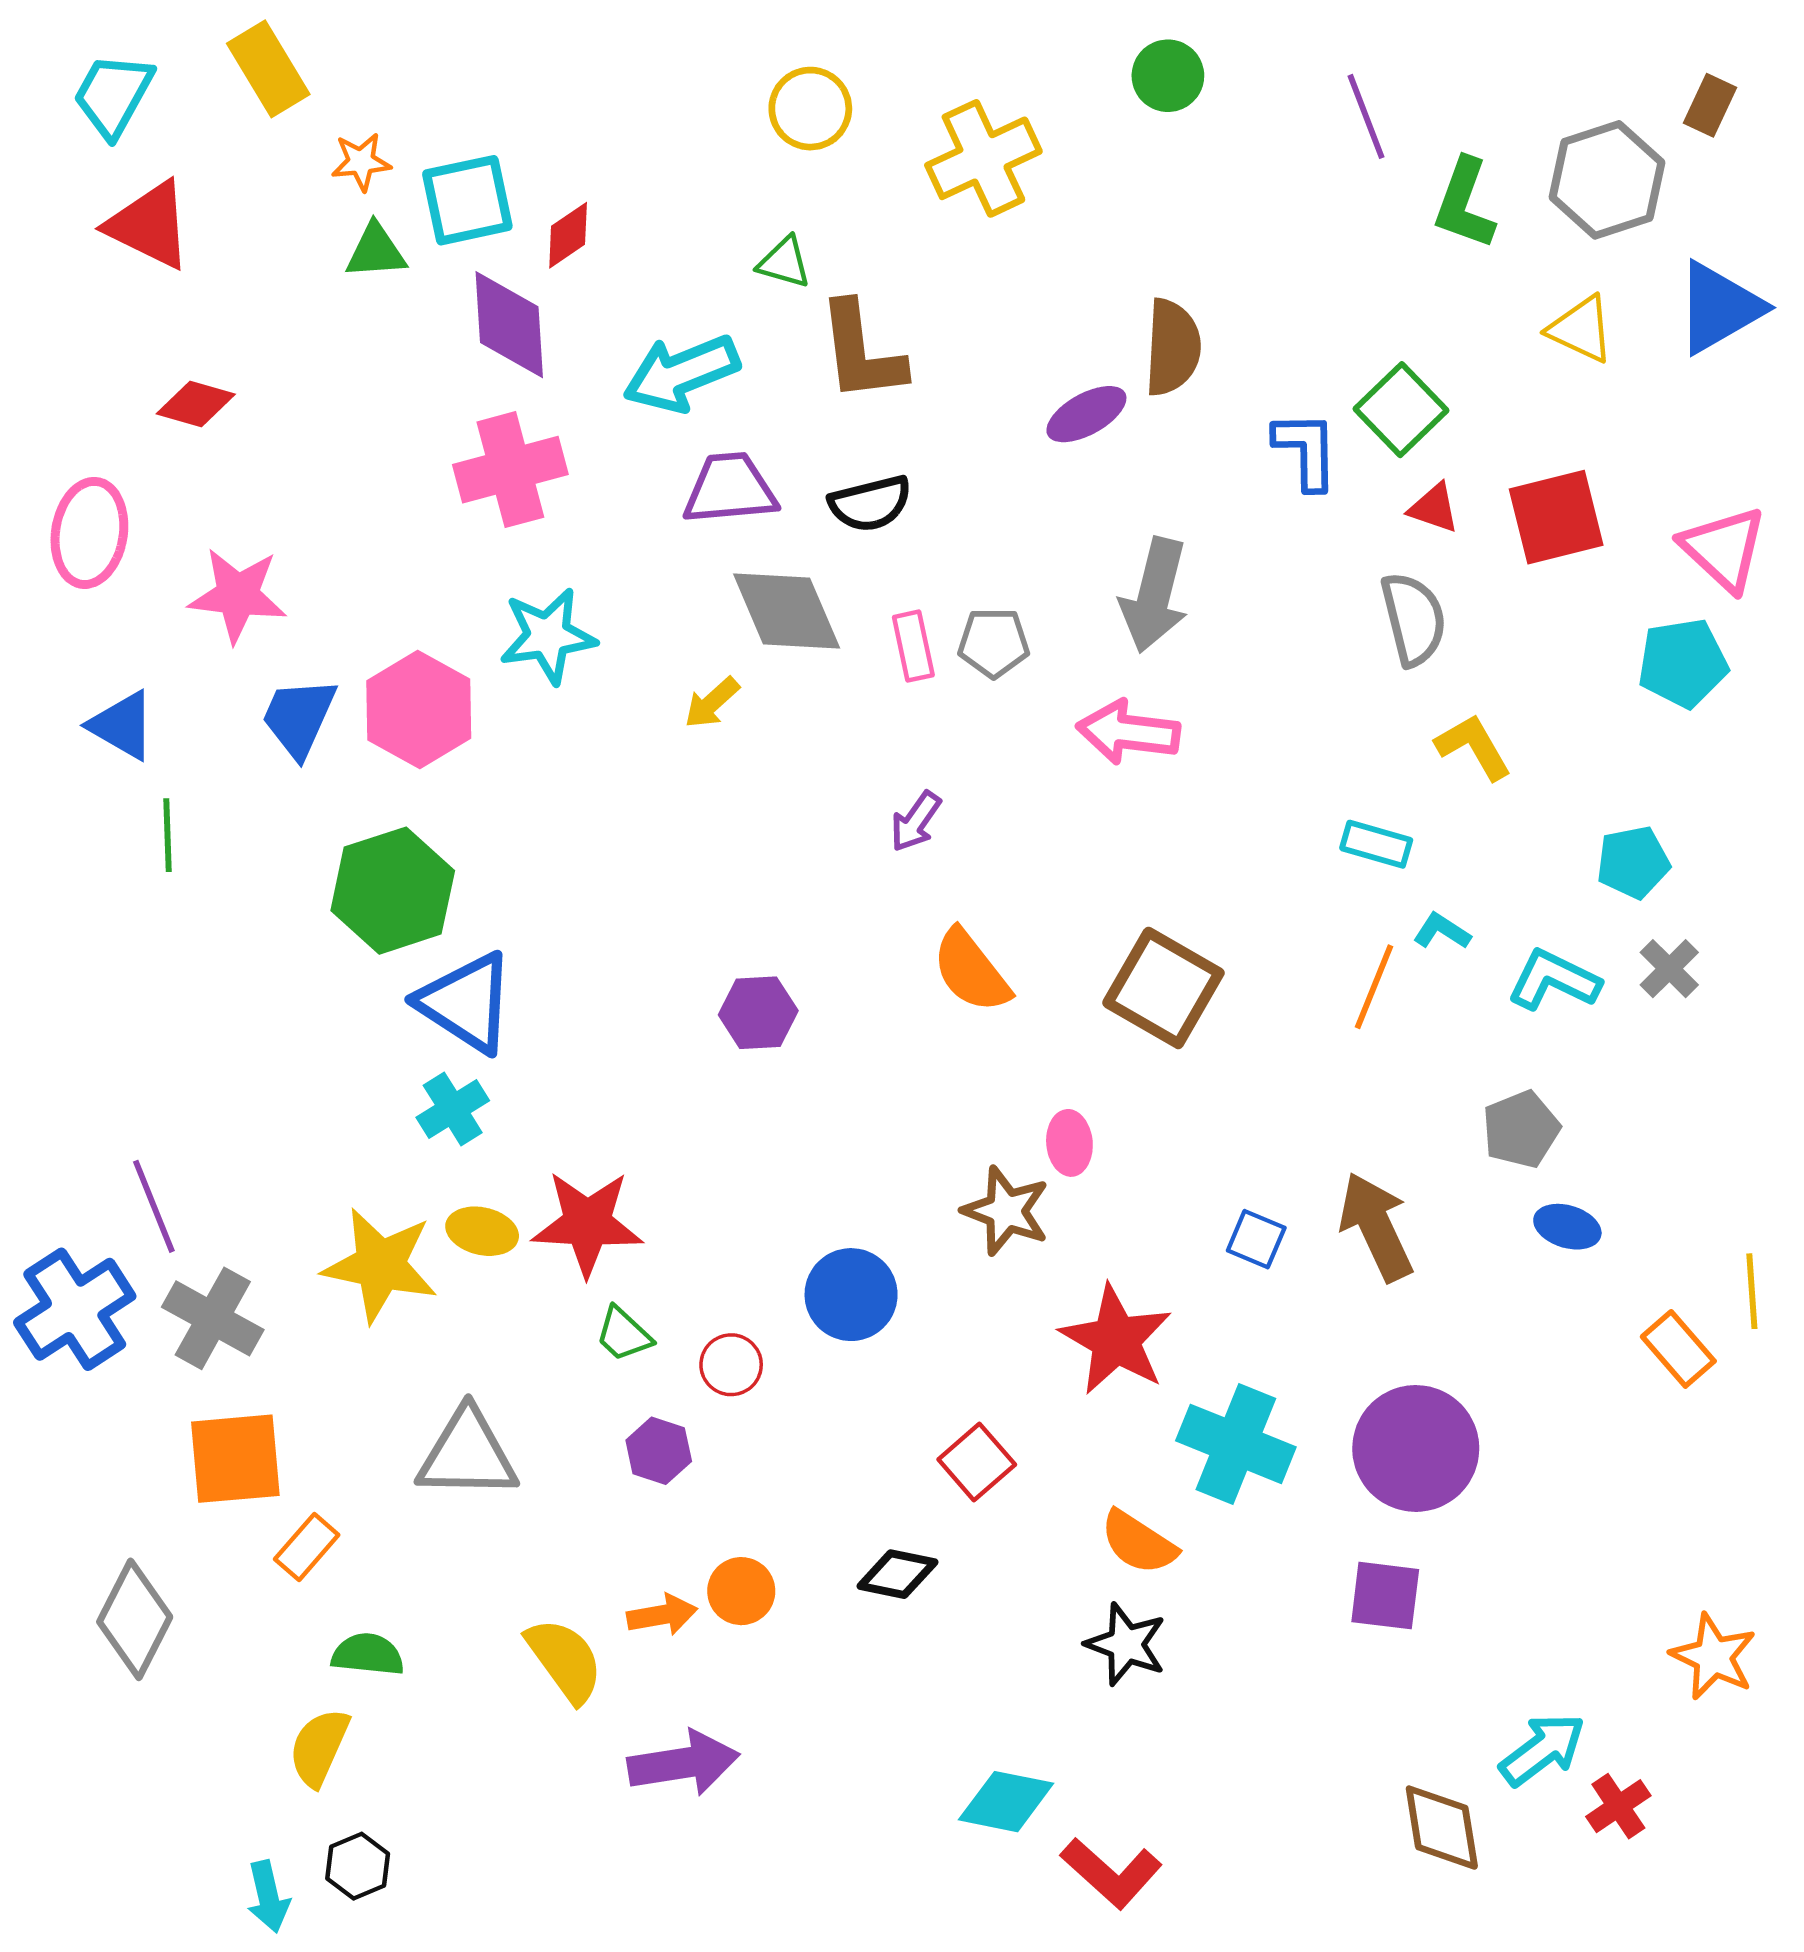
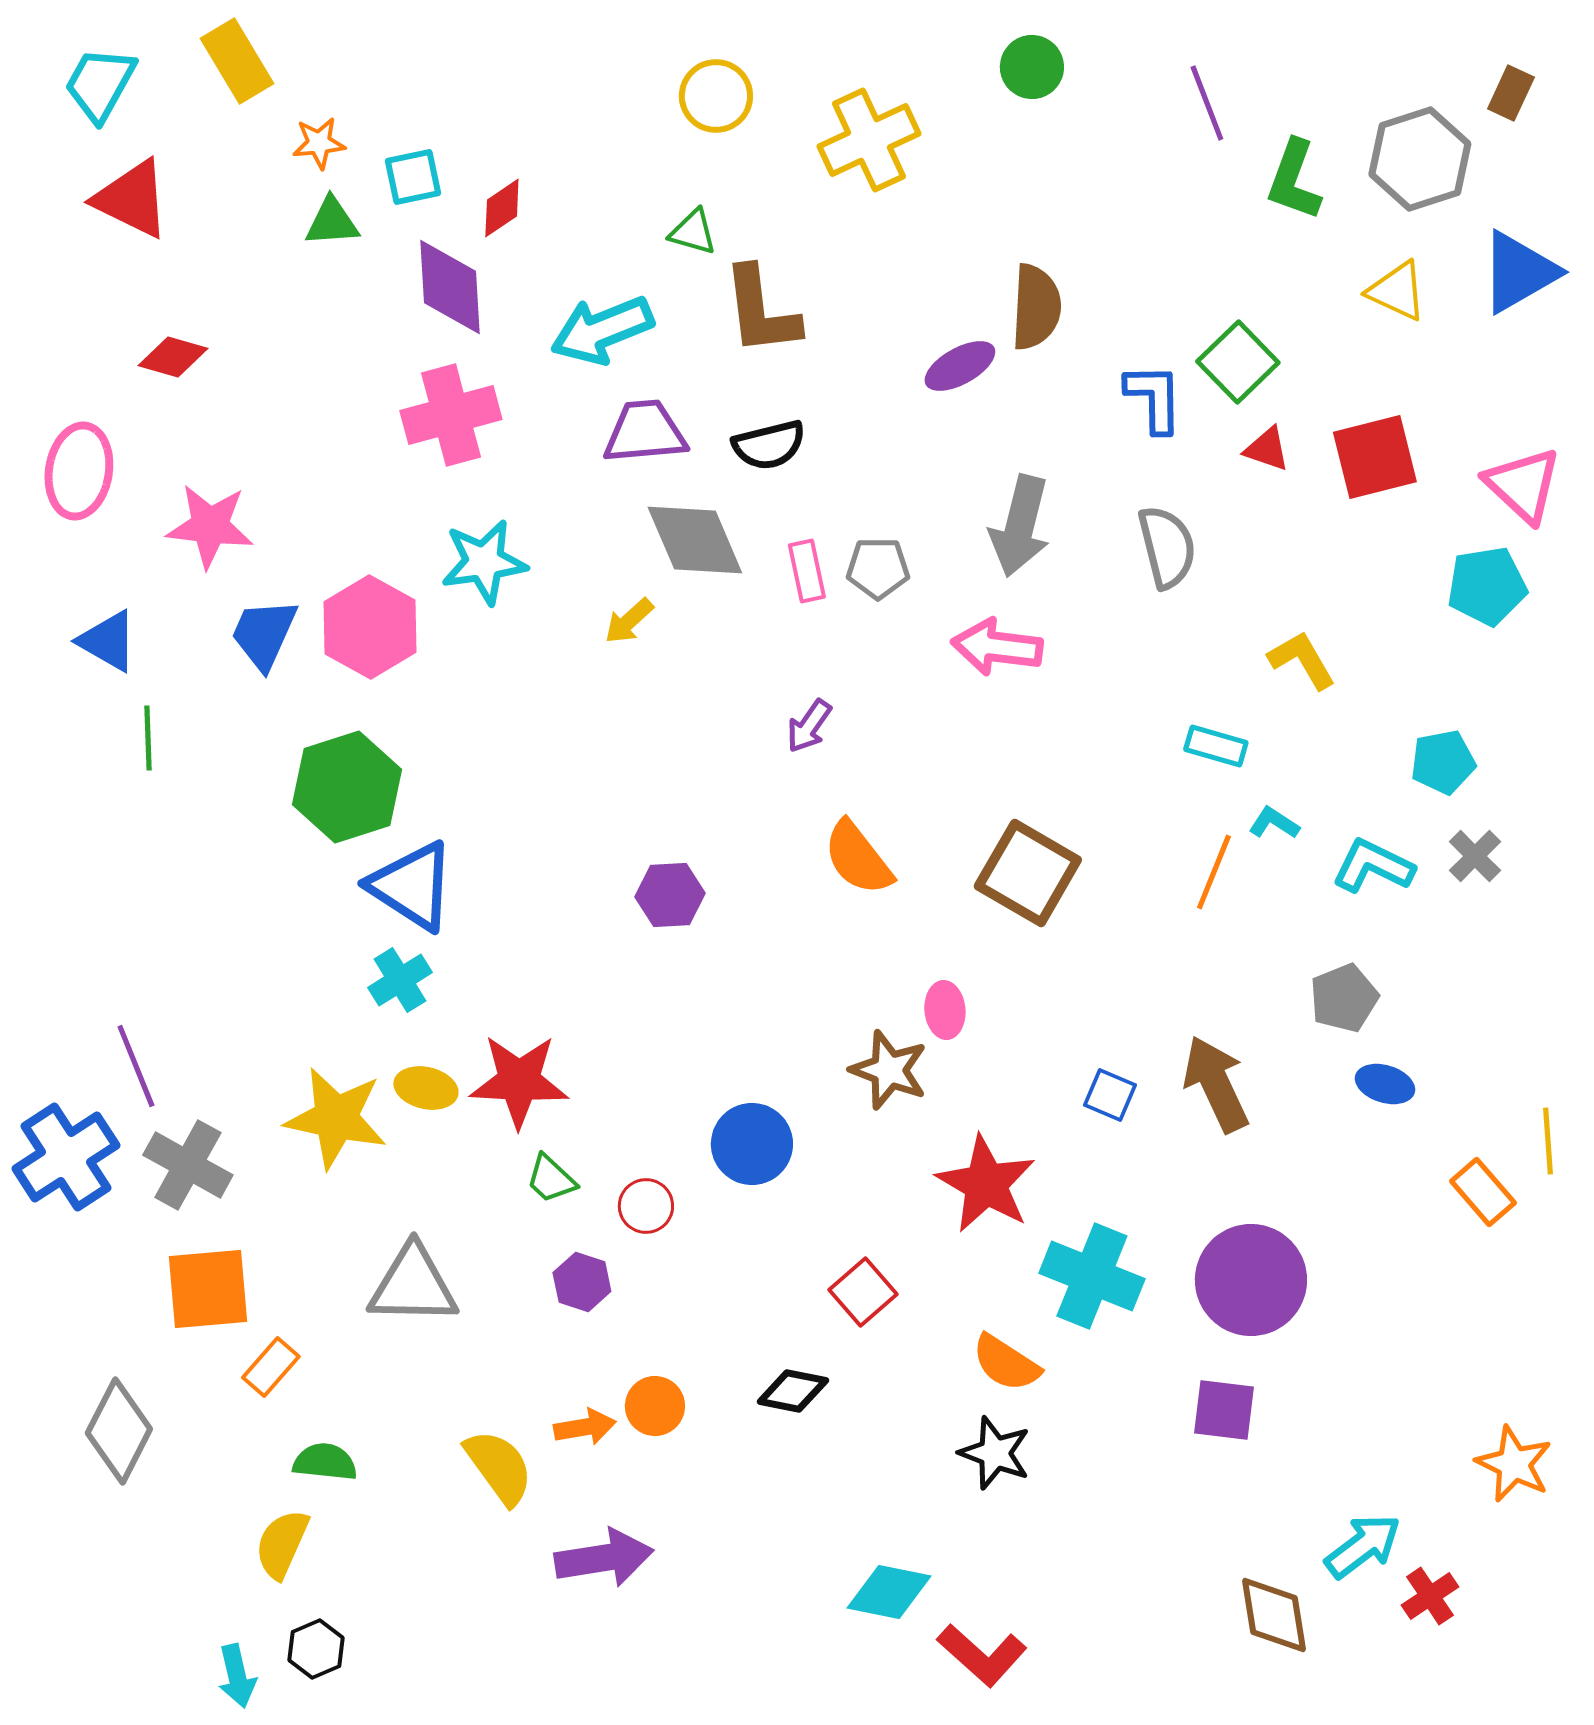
cyan square: (467, 200) -> (413, 177), size x0.7
gray semicircle: (1413, 619) -> (1167, 547), moved

